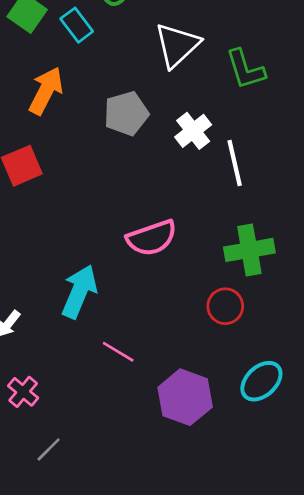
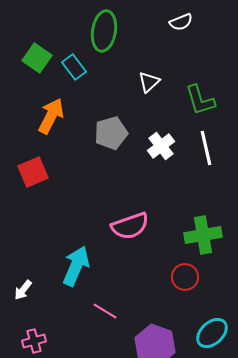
white triangle: (177, 45) -> (149, 82), size x0.6
white line: (235, 163) -> (206, 148), moved
pink cross: (23, 392) -> (34, 341), turned 35

